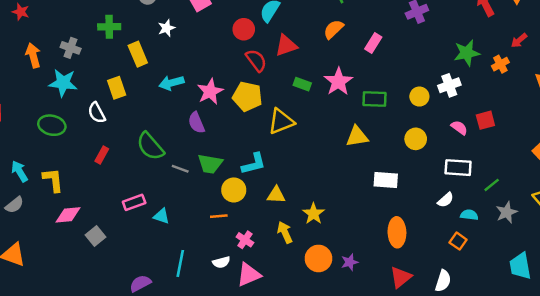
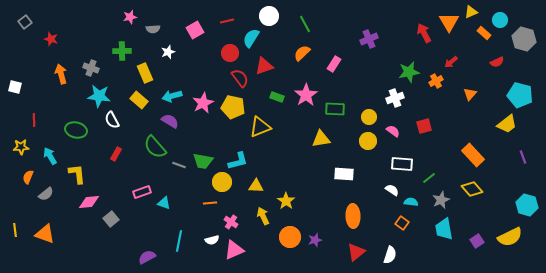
cyan star: (63, 83) -> (99, 96), moved
yellow rectangle: (117, 88) -> (139, 100), moved, turned -30
yellow circle: (419, 97) -> (369, 117), moved
purple semicircle: (196, 123) -> (170, 121), moved, turned 144
pink semicircle: (459, 128) -> (393, 131), moved
cyan arrow: (19, 171) -> (50, 156), moved
white semicircle: (446, 200) -> (392, 190), turned -104
cyan trapezoid: (520, 266) -> (444, 229), moved

